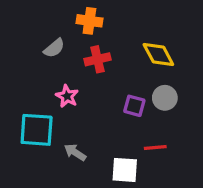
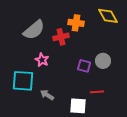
orange cross: (89, 21) -> (76, 23), moved
gray semicircle: (54, 48) -> (34, 30), size x1.6
yellow diamond: (158, 55) -> (108, 16), moved

